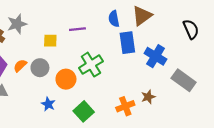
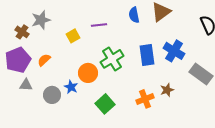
yellow square: (50, 41) -> (73, 36), turned -32
blue rectangle: (127, 43) -> (147, 55), moved
gray circle: (40, 68) -> (52, 95), moved
blue star: (48, 104) -> (71, 87), moved

